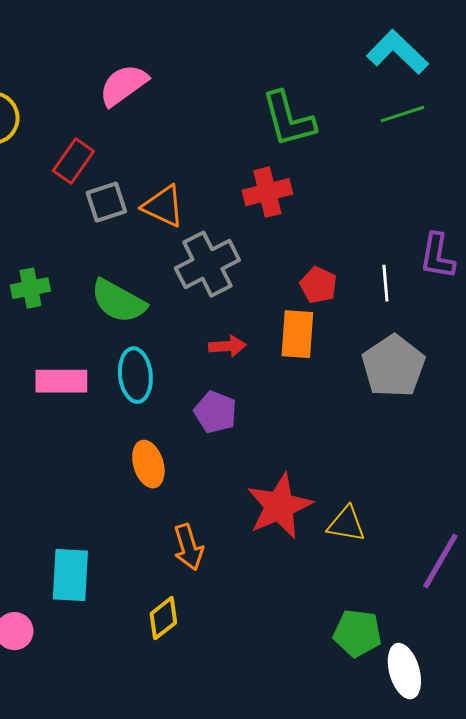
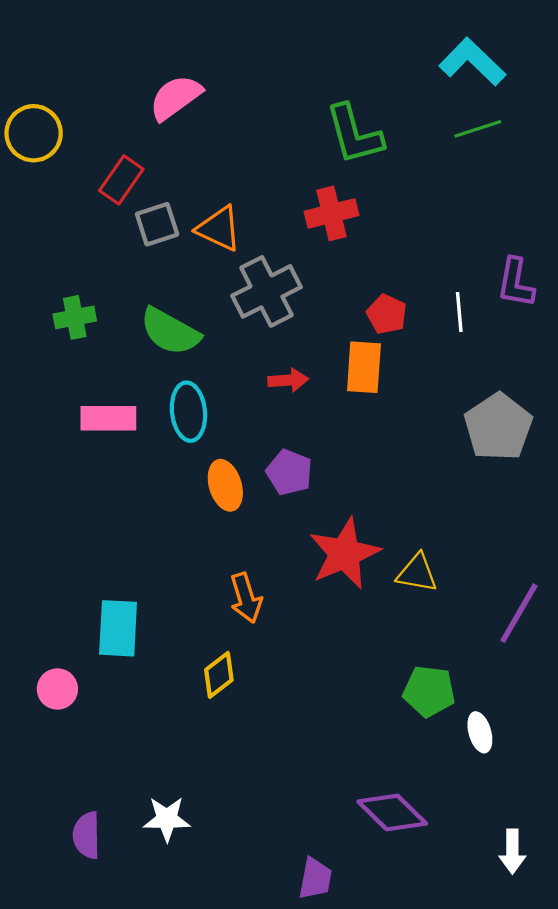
gray pentagon: (393, 366) -> (498, 427), moved
purple pentagon: (215, 412) -> (289, 472), moved
orange ellipse: (148, 464) -> (225, 485), moved
white ellipse: (404, 671) -> (480, 732), size x0.7

